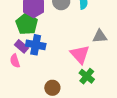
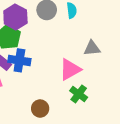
pink triangle: (80, 54) -> (70, 70), turned 45

